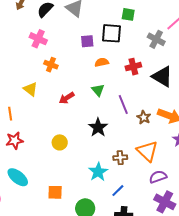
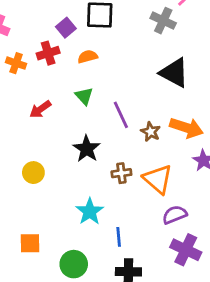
purple square: (87, 41) -> (66, 28), turned -32
red cross: (133, 67) -> (48, 53), moved
brown cross: (120, 158) -> (121, 173), moved
blue line: (118, 191) -> (119, 237), turned -48

